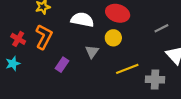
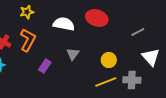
yellow circle: (113, 38) -> (109, 60), moved
yellow line: (127, 69) -> (106, 82), moved

